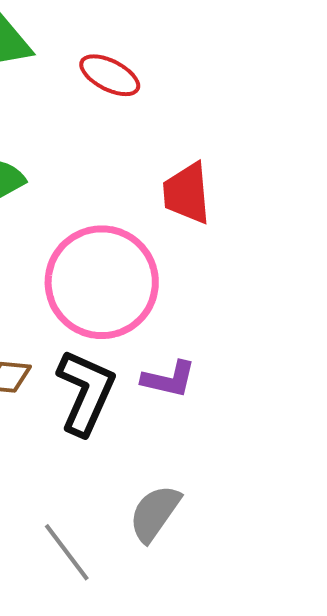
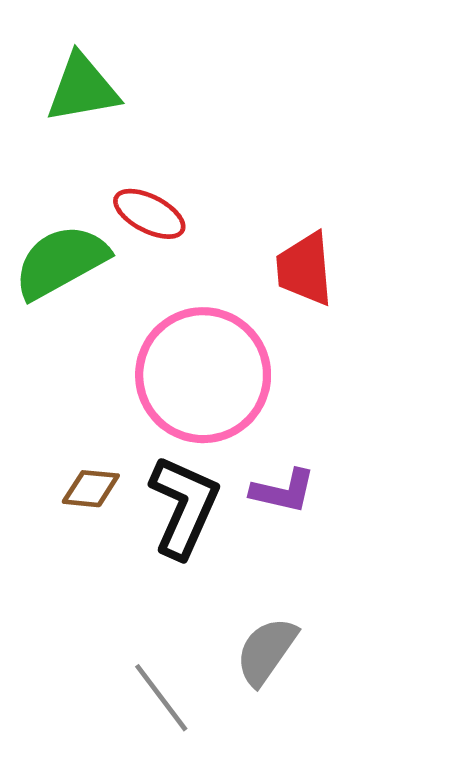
red ellipse: (110, 75) -> (149, 214), moved

